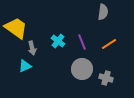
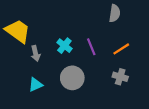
cyan triangle: (25, 66) -> (36, 85), moved
gray circle: (82, 69) -> (72, 78), moved
gray cross: (106, 78) -> (120, 77), moved

